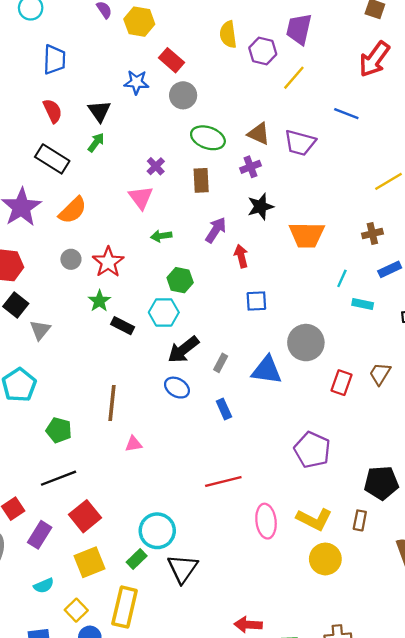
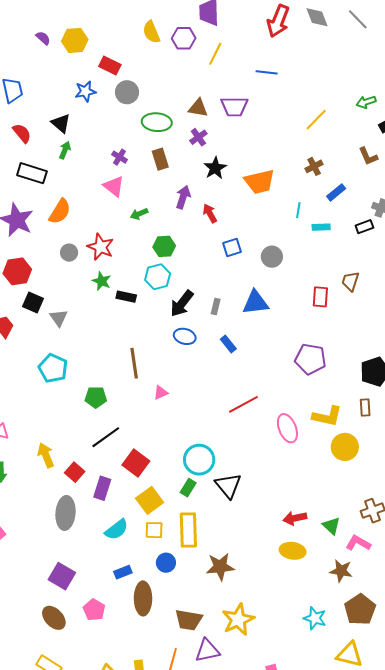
gray circle: (306, 343) -> (272, 257), moved, size x0.7
cyan semicircle: (44, 586) -> (117, 530), size x1.4
yellow square: (76, 610) -> (154, 530), moved, turned -30

